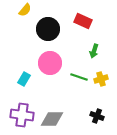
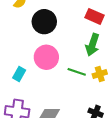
red rectangle: (83, 21) -> (95, 16), moved
green arrow: (94, 51) -> (92, 45), size x1.5

